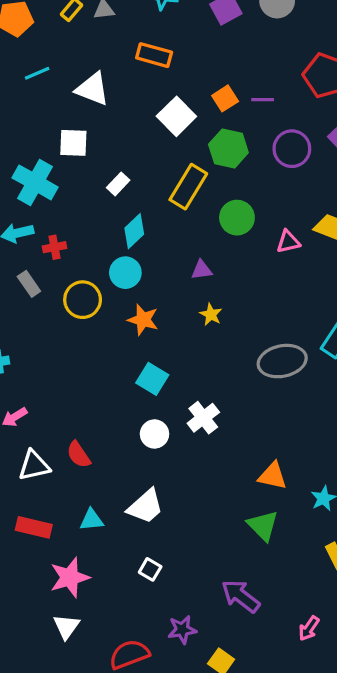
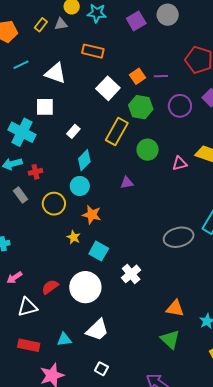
yellow star: (211, 315) -> (74, 237), moved
white circle: (154, 434) -> (85, 287), moved, size x1.8
red semicircle: (78, 455) -> (50, 287), moved, turned 90

